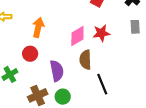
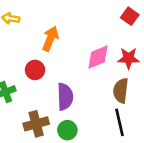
brown semicircle: (85, 60) -> (121, 91), moved

